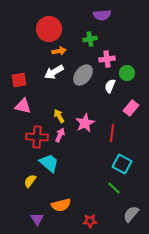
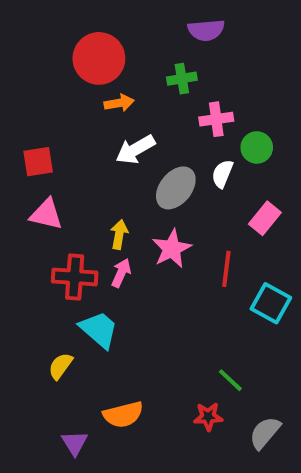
white arrow: (54, 72) -> (135, 149), moved
gray ellipse: (83, 75) -> (176, 188), moved
yellow arrow: (59, 116) -> (119, 234), turned 40
cyan square: (122, 164) -> (271, 303), moved
red star: (90, 221) -> (208, 417), moved

